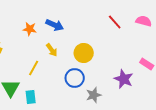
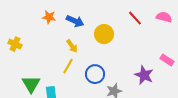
orange star: (30, 29) -> (49, 17), moved
yellow circle: (84, 53) -> (104, 34), moved
yellow line: (34, 68) -> (68, 66), moved

